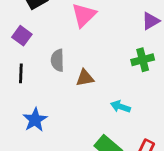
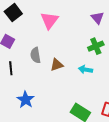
purple triangle: (151, 21) -> (98, 18), turned -32
cyan arrow: (120, 107) -> (85, 70), moved

